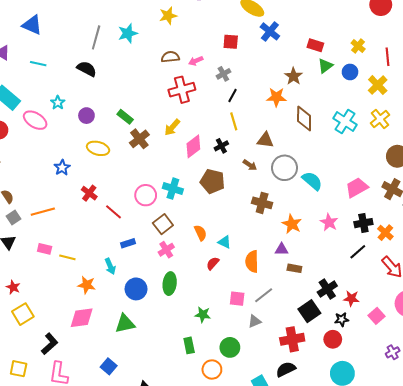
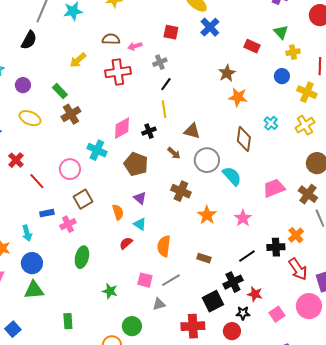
yellow cross: (358, 46) -> (293, 52), turned 32
green triangle: (325, 66) -> (281, 32), moved, turned -42
black semicircle: (87, 69) -> (29, 40), turned 84
yellow cross: (378, 85) -> (307, 92), turned -30
orange star: (276, 97) -> (238, 97), moved
brown diamond: (304, 118) -> (244, 139), moved
cyan cross: (345, 121) -> (271, 123), size x0.6
yellow arrow: (172, 127) -> (78, 60), moved
cyan cross: (173, 189) -> (97, 150), moved
black cross: (363, 223) -> (276, 247), moved
purple triangle: (282, 249) -> (140, 198), moved, turned 32
pink cross: (166, 250) -> (68, 224), moved
black line: (358, 252) -> (247, 256), moved
blue circle: (136, 289) -> (32, 263), moved
green rectangle: (189, 345) -> (68, 321), moved

